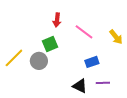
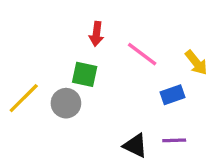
green square: (50, 44) -> (85, 74), turned 35
blue rectangle: (92, 62) -> (173, 95), moved

